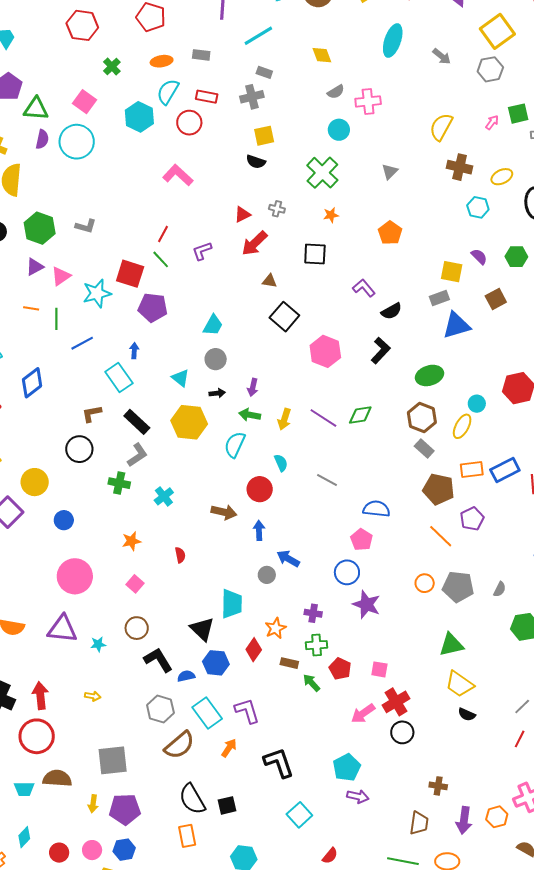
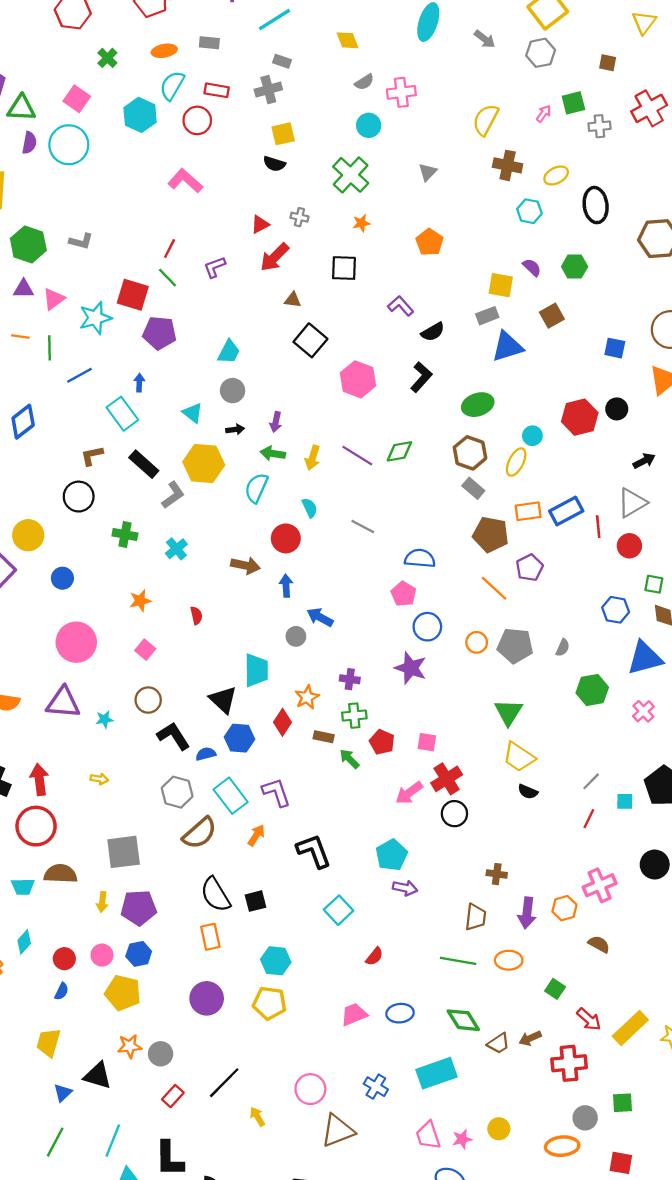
purple triangle: (35, 267) -> (24, 289), turned 30
gray L-shape: (137, 455) -> (173, 495), moved
blue circle: (347, 572) -> (427, 627), moved
green triangle: (451, 645) -> (509, 712), turned -44

